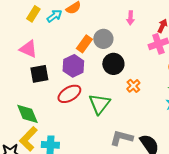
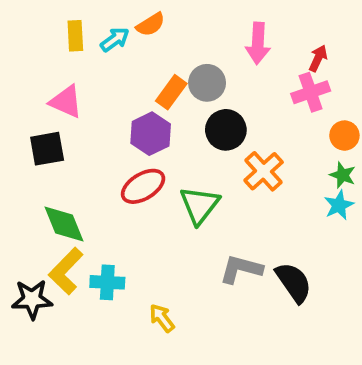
yellow rectangle: (33, 14) -> (75, 36), turned -35
pink arrow: (130, 18) -> (258, 43), size x1.5
black square: (39, 74) -> (47, 149), moved
orange cross: (133, 86) -> (264, 171), size x1.5

